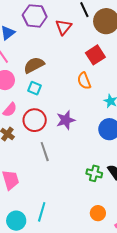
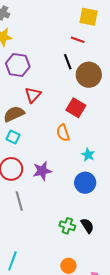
red triangle: (63, 27) -> (33, 95), moved
red square: (95, 55) -> (76, 108), turned -30

